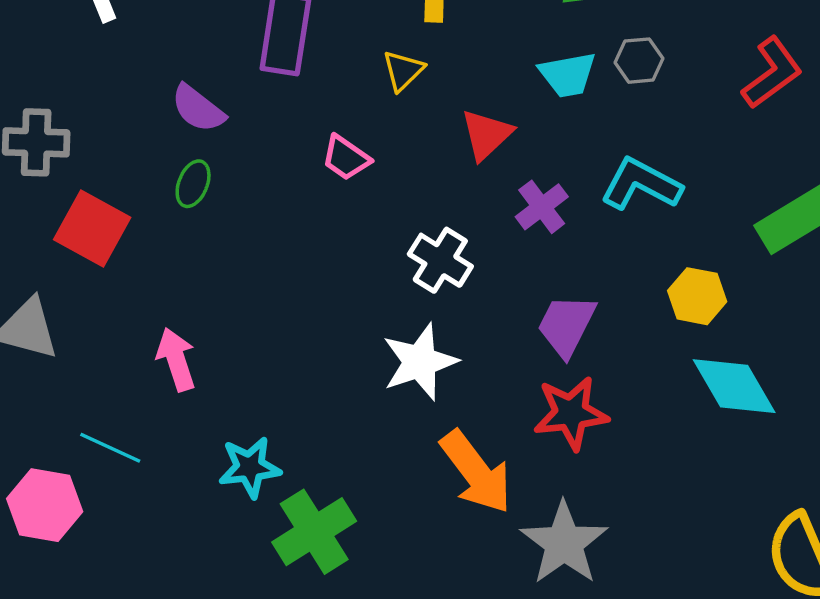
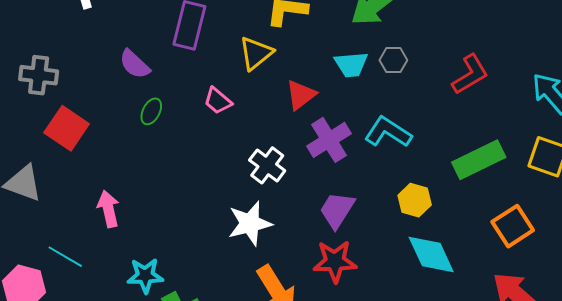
yellow triangle: (403, 71) -> (256, 53), size x1.4
green ellipse: (193, 184) -> (151, 111), moved
purple cross: (542, 207) -> (329, 140), size x1.4

